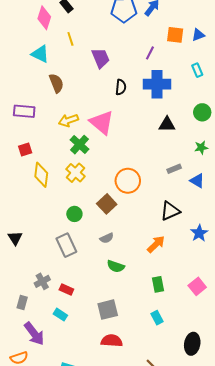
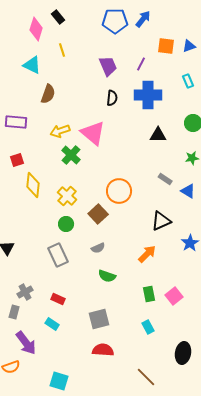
purple trapezoid: (101, 58) -> (108, 66), moved
brown semicircle: (56, 83) -> (48, 94), turned 42
gray rectangle: (174, 169) -> (165, 179), turned 56
yellow cross: (75, 173) -> (67, 196), moved
gray cross: (42, 281) -> (25, 292), moved
pink square: (197, 286) -> (174, 296), moved

